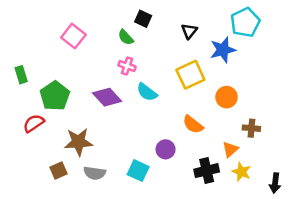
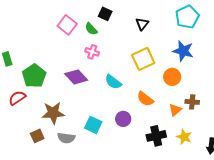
pink square: (73, 36) -> (67, 25), moved
blue star: (223, 50) -> (183, 51), moved, turned 30
cyan semicircle: (147, 92) -> (113, 82), moved
orange triangle: (230, 149) -> (175, 110), moved
cyan square: (138, 171) -> (93, 125), moved

